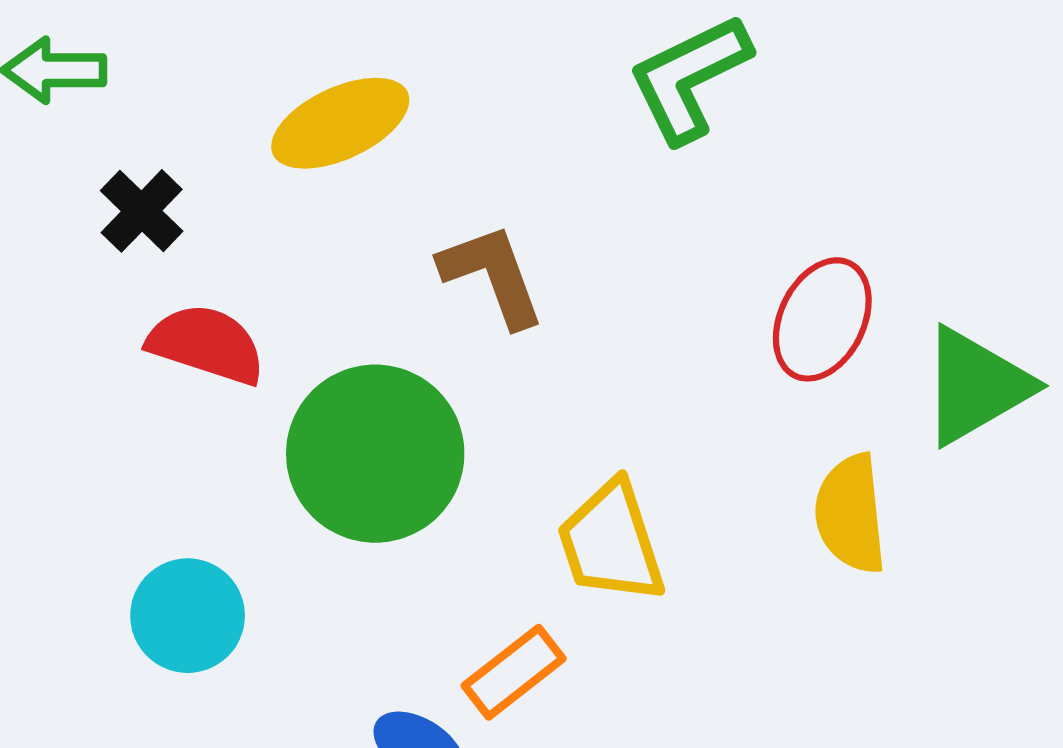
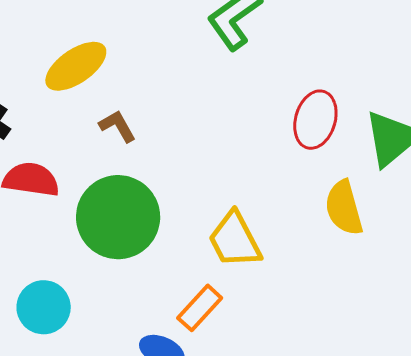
brown L-shape: (492, 275) -> (118, 126), moved, size x0.7

